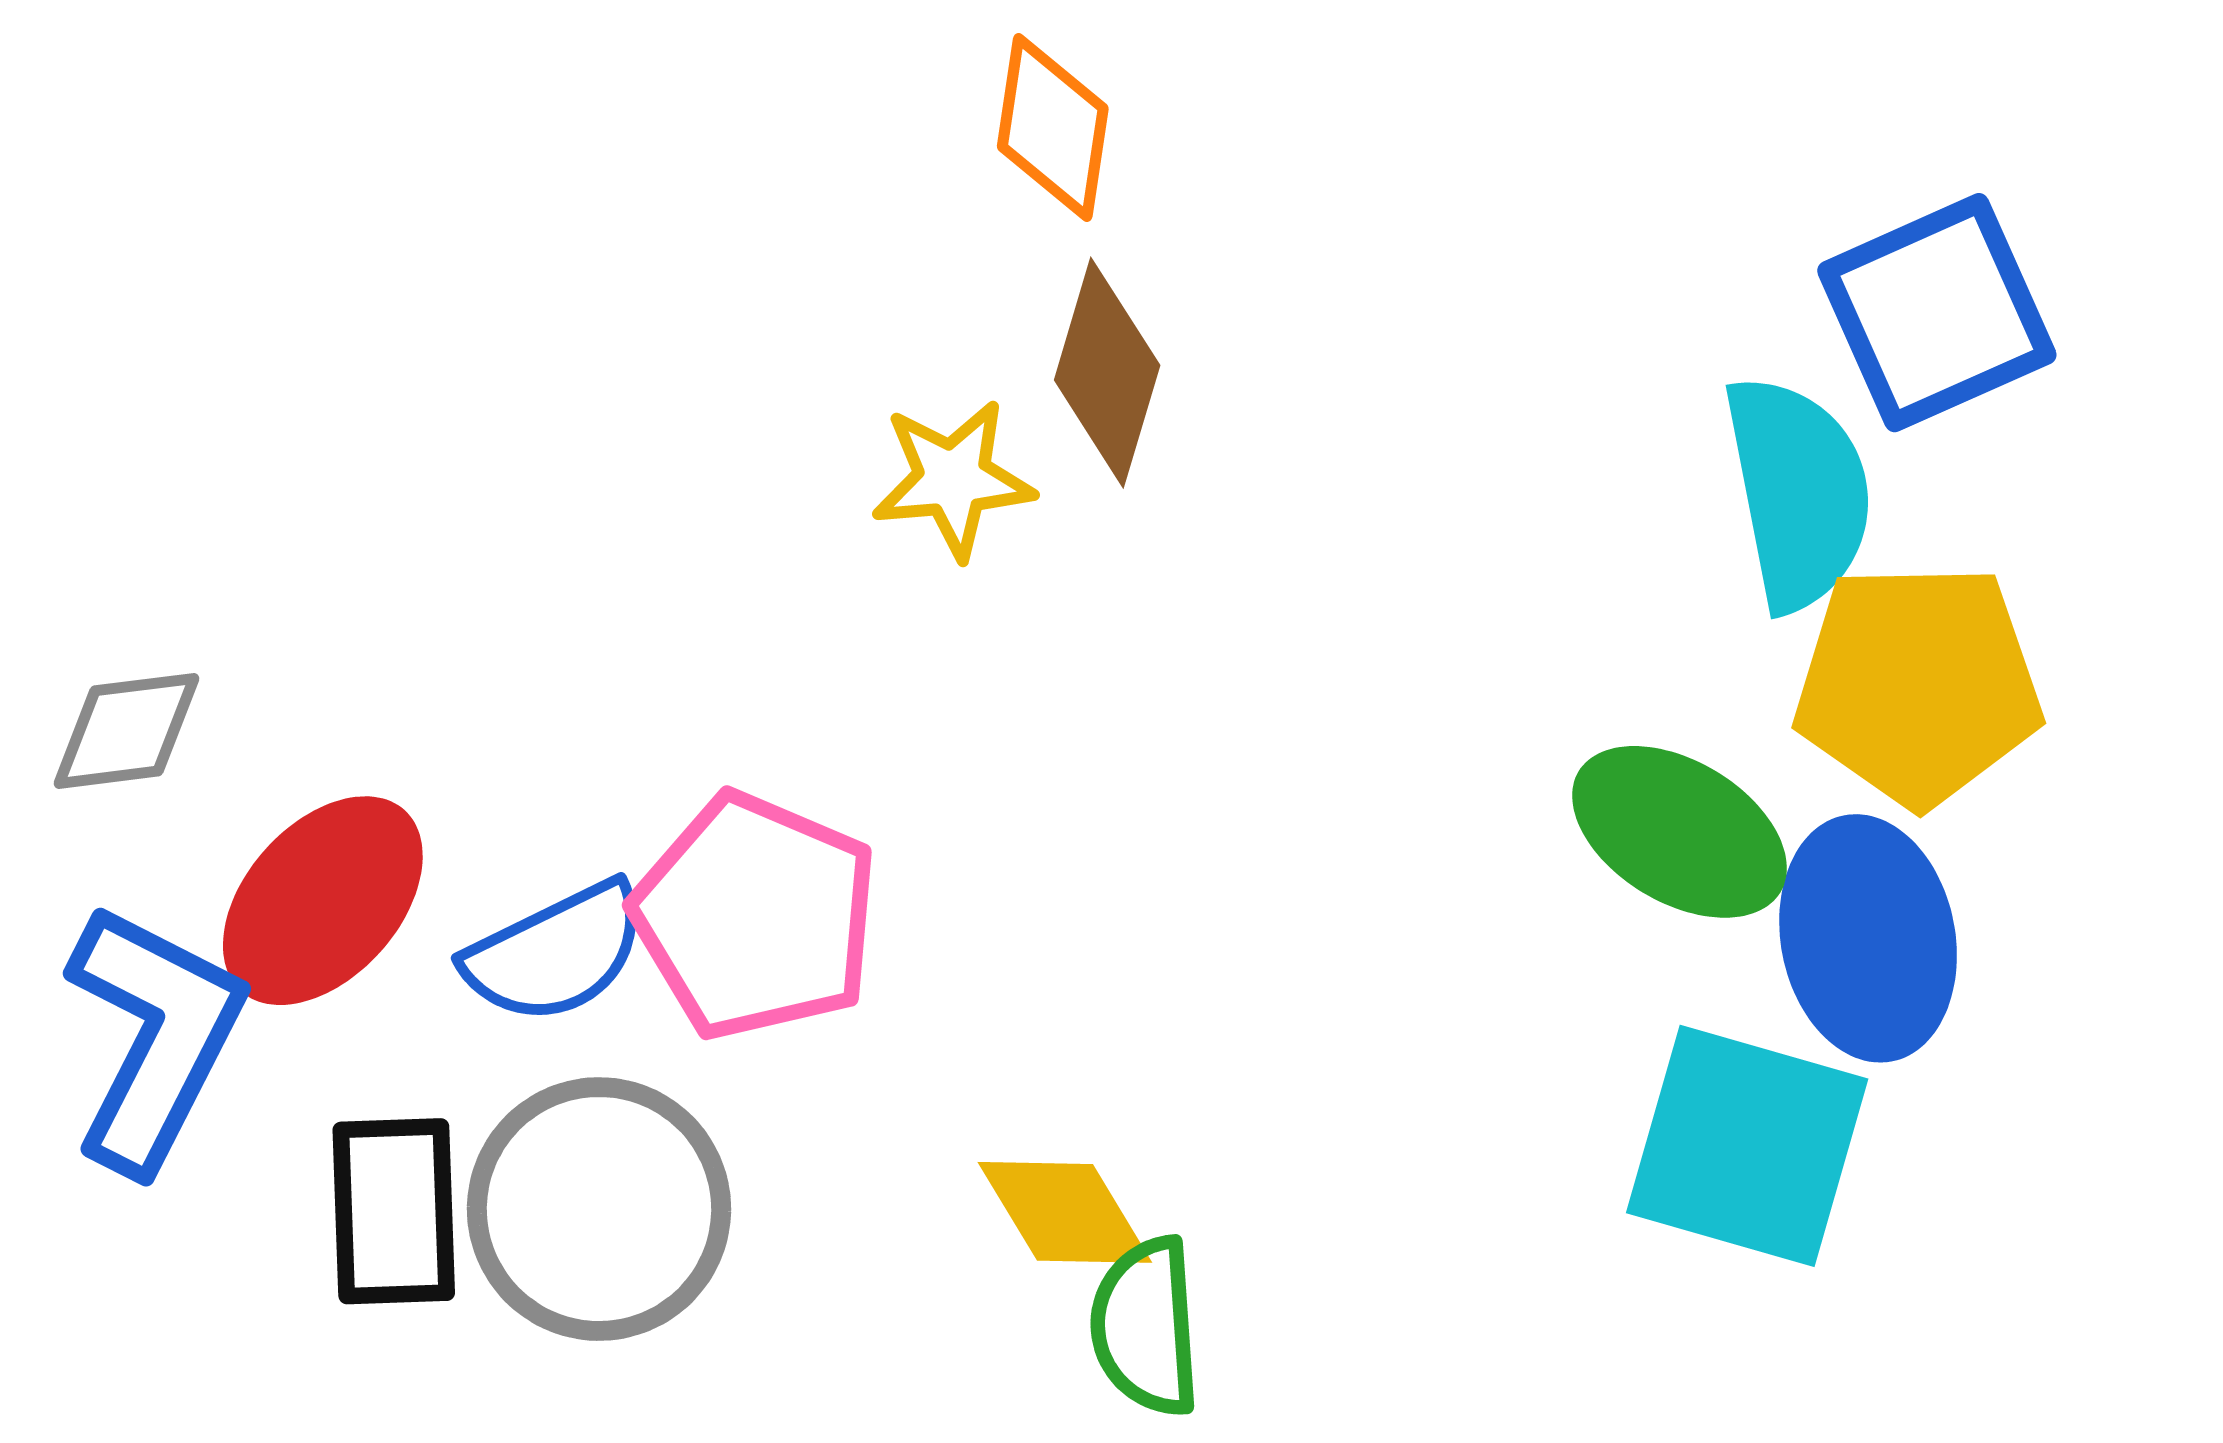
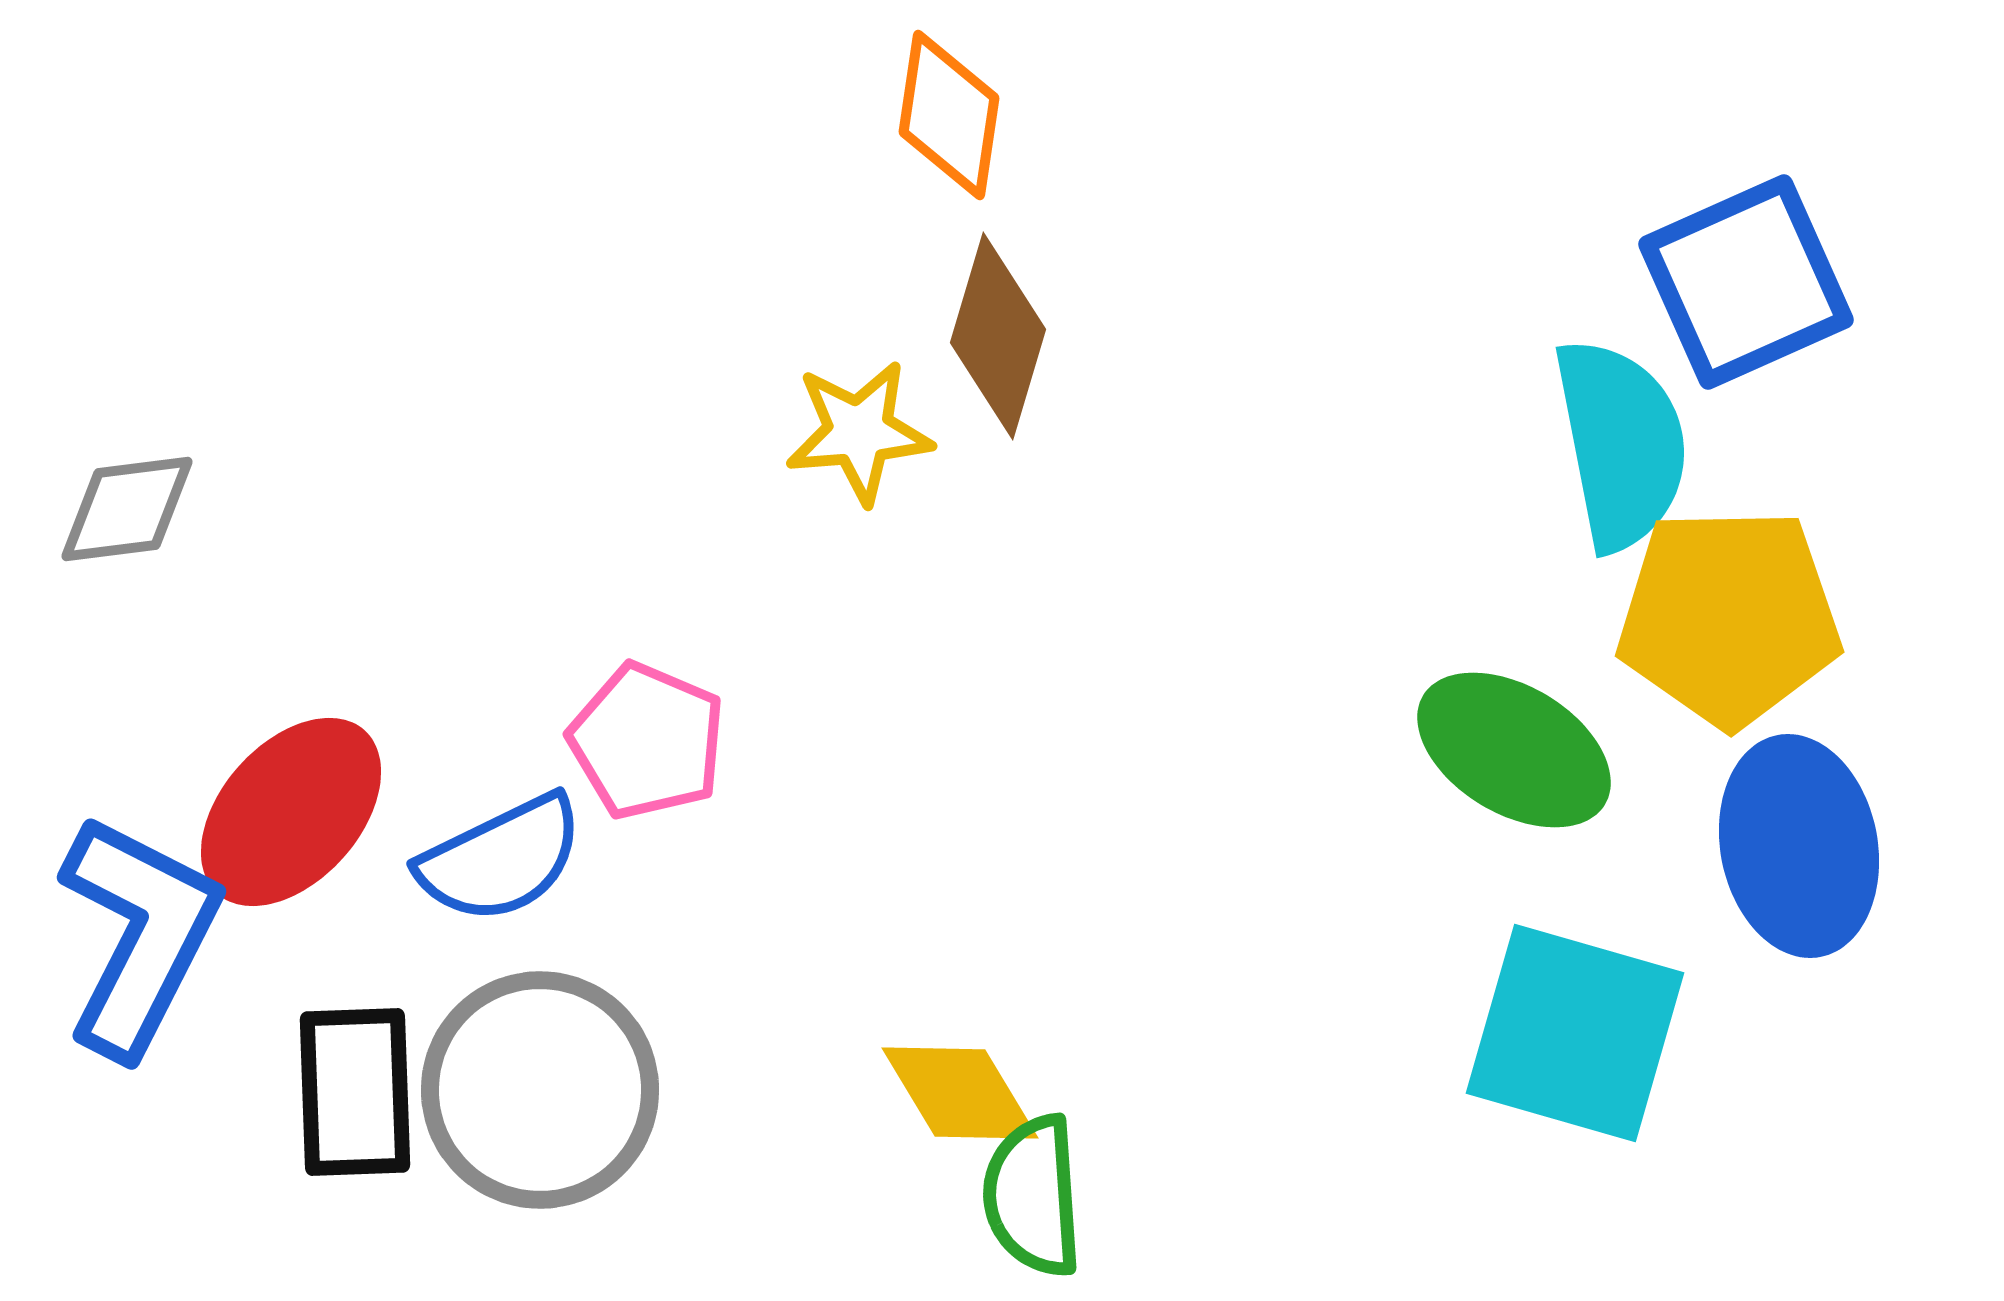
gray diamond: (126, 731) -> (127, 509), moved
pink pentagon: (755, 916) -> (647, 741), moved, size x0.7
blue ellipse: (1868, 938) -> (1799, 846), moved

